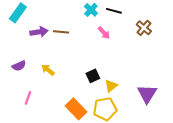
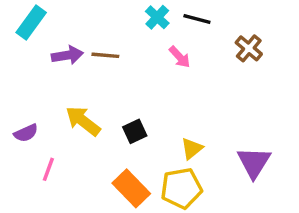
purple semicircle: (19, 66) -> (26, 133), moved
yellow arrow: (48, 70) -> (83, 121), size x1.5
black square: (93, 76) -> (135, 131), moved

